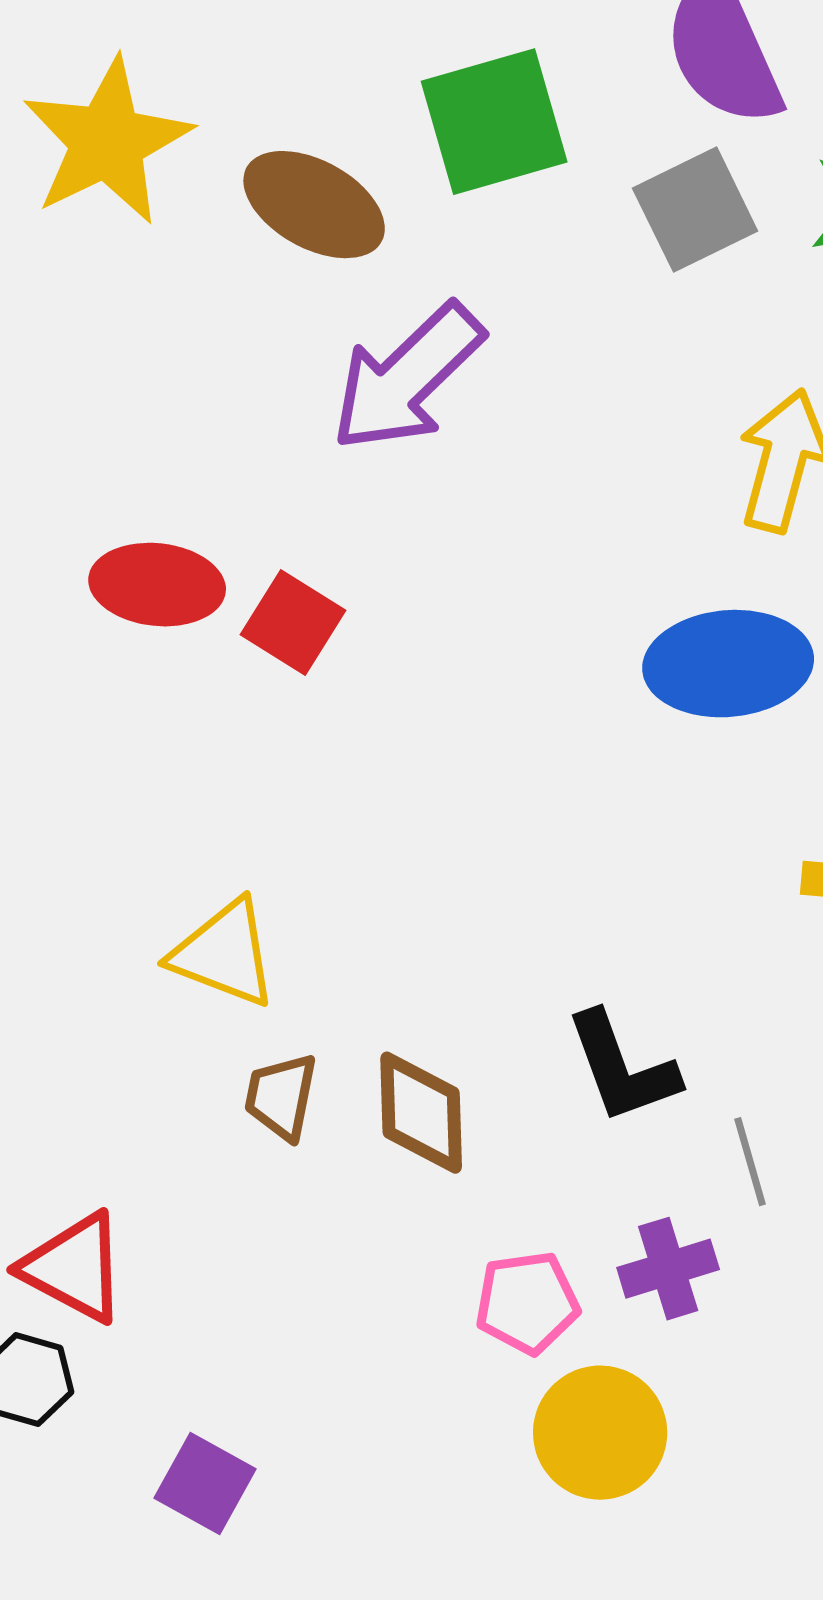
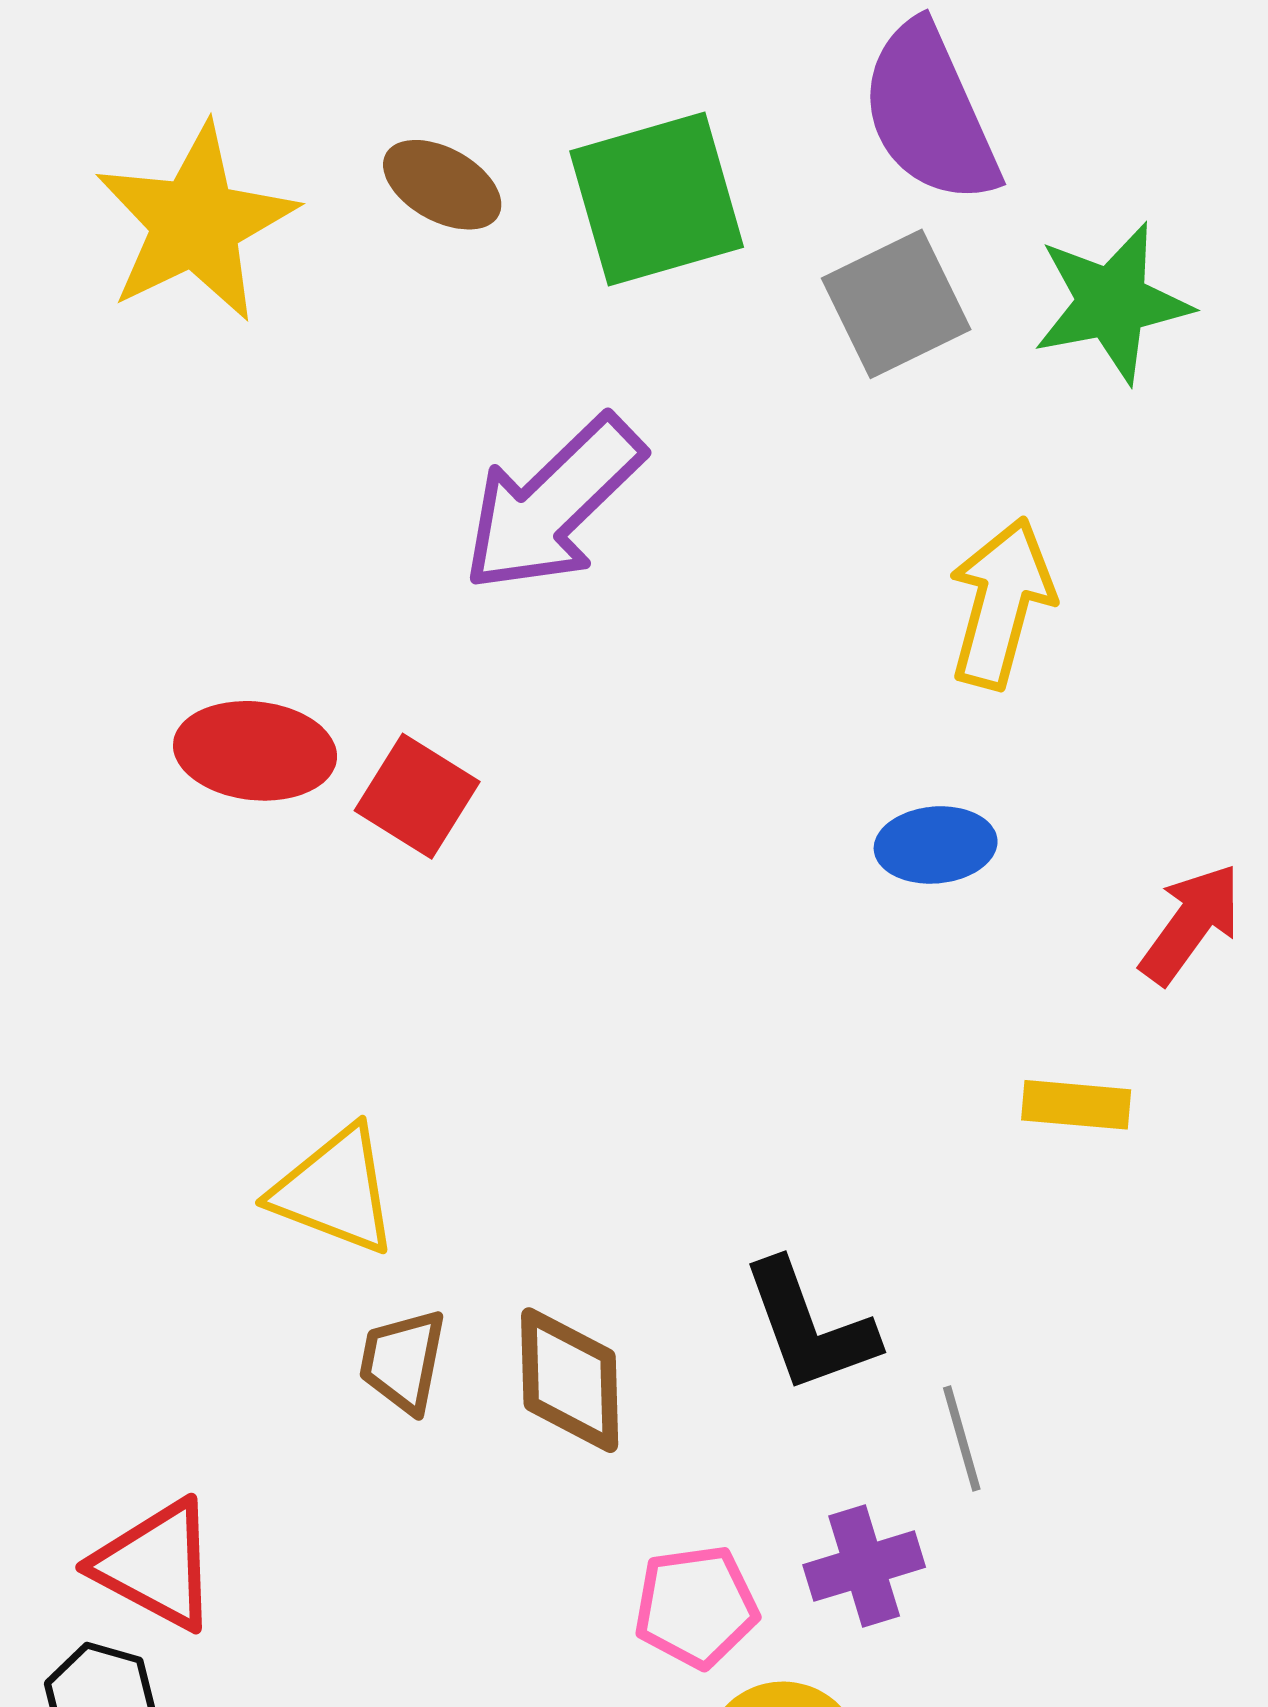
brown ellipse: (314, 205) -> (442, 185), moved, size x0.7
blue ellipse: (728, 664) -> (936, 845), size x0.6

